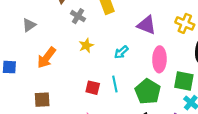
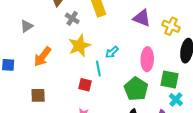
purple triangle: (147, 25) -> (142, 18), moved
yellow star: (86, 45) -> (79, 46), size x1.6
cyan line: (115, 84) -> (98, 69), moved

